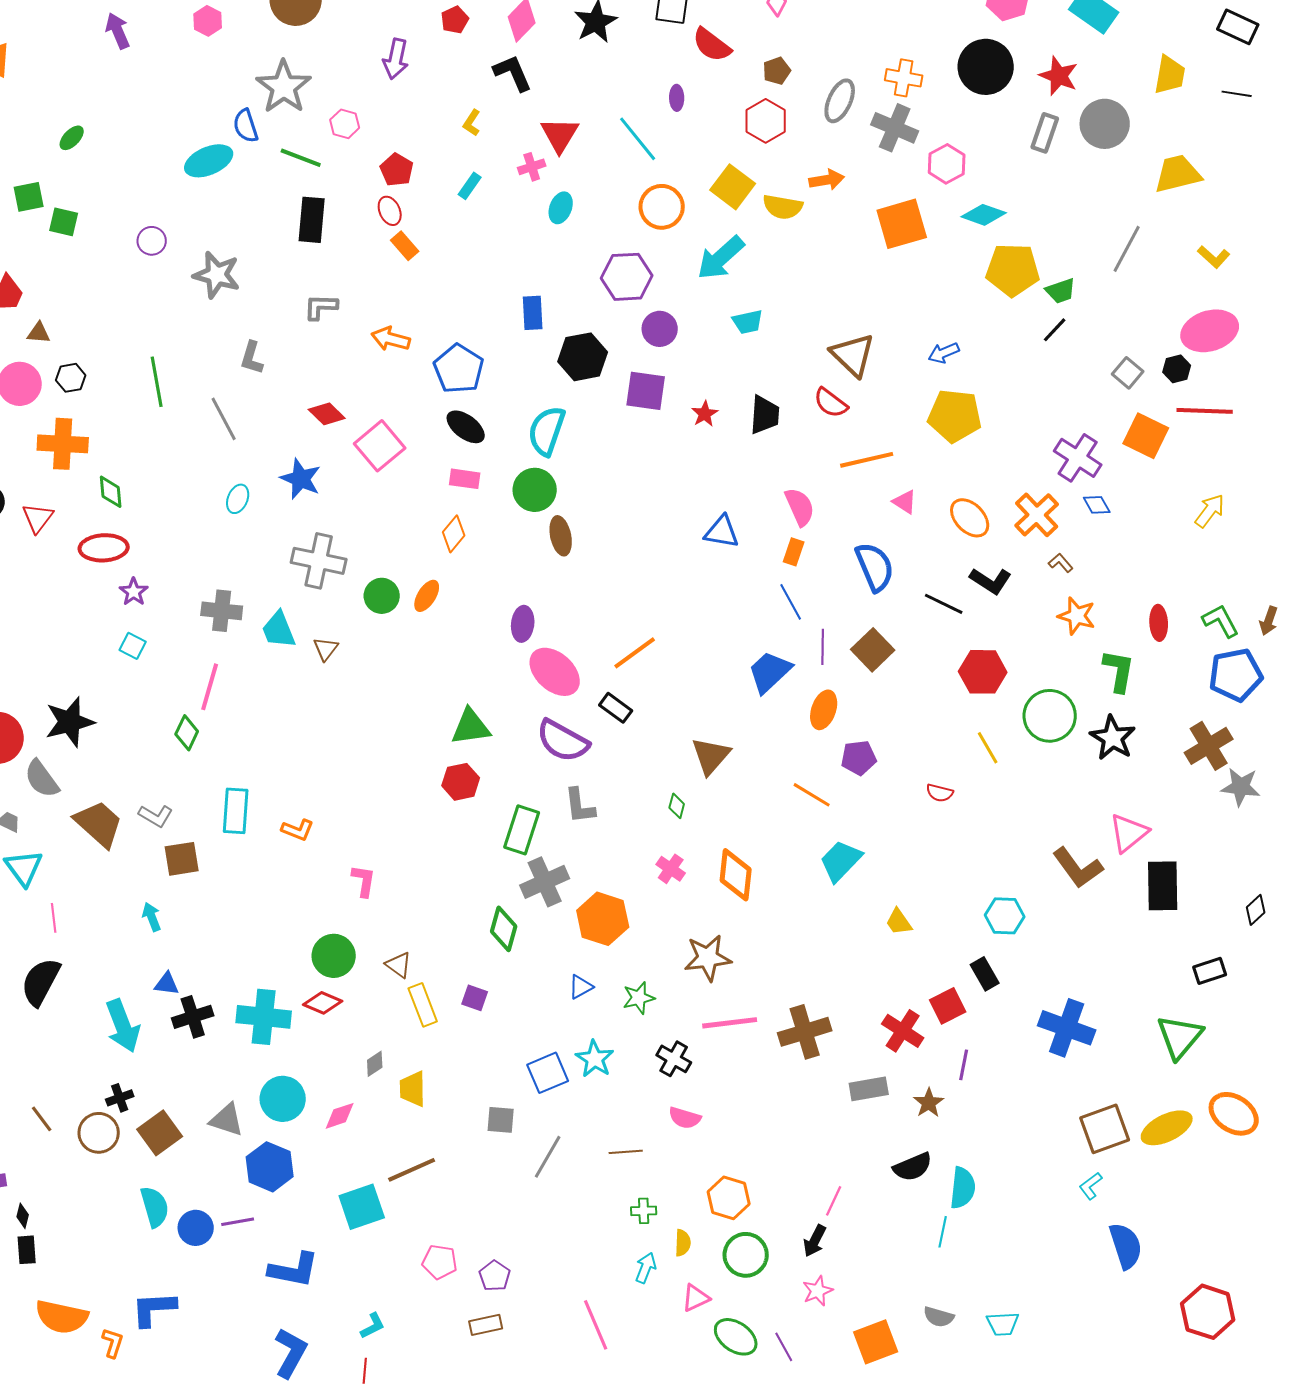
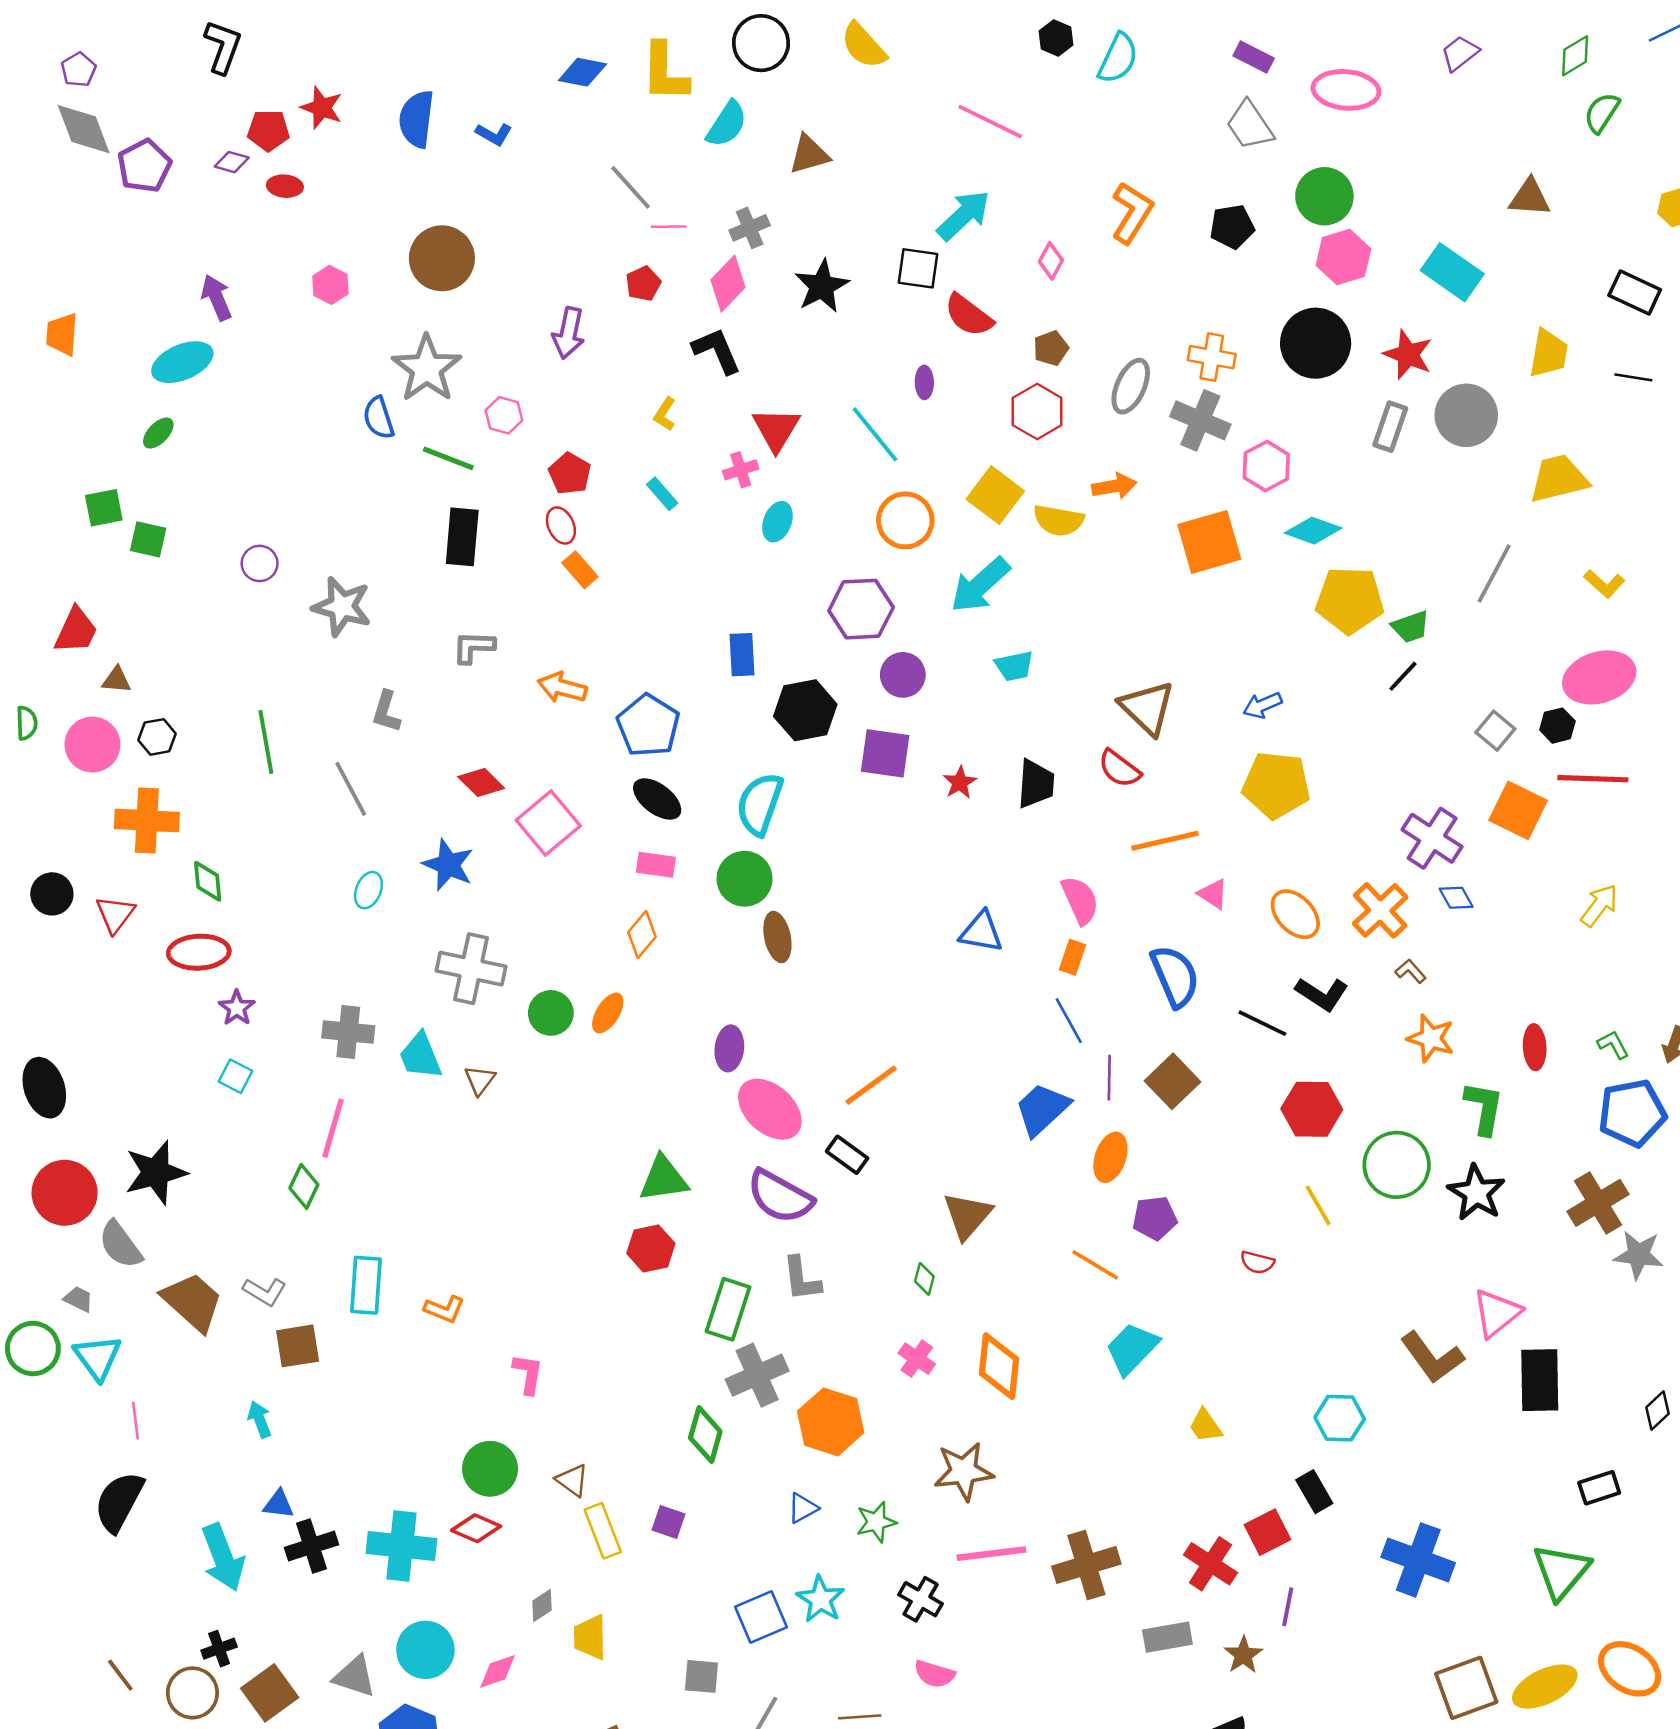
cyan ellipse: (209, 161) -> (182, 362), moved
cyan rectangle: (470, 186) -> (662, 494), turned -76
green L-shape: (1221, 621) -> (1613, 1045), size x0.7

